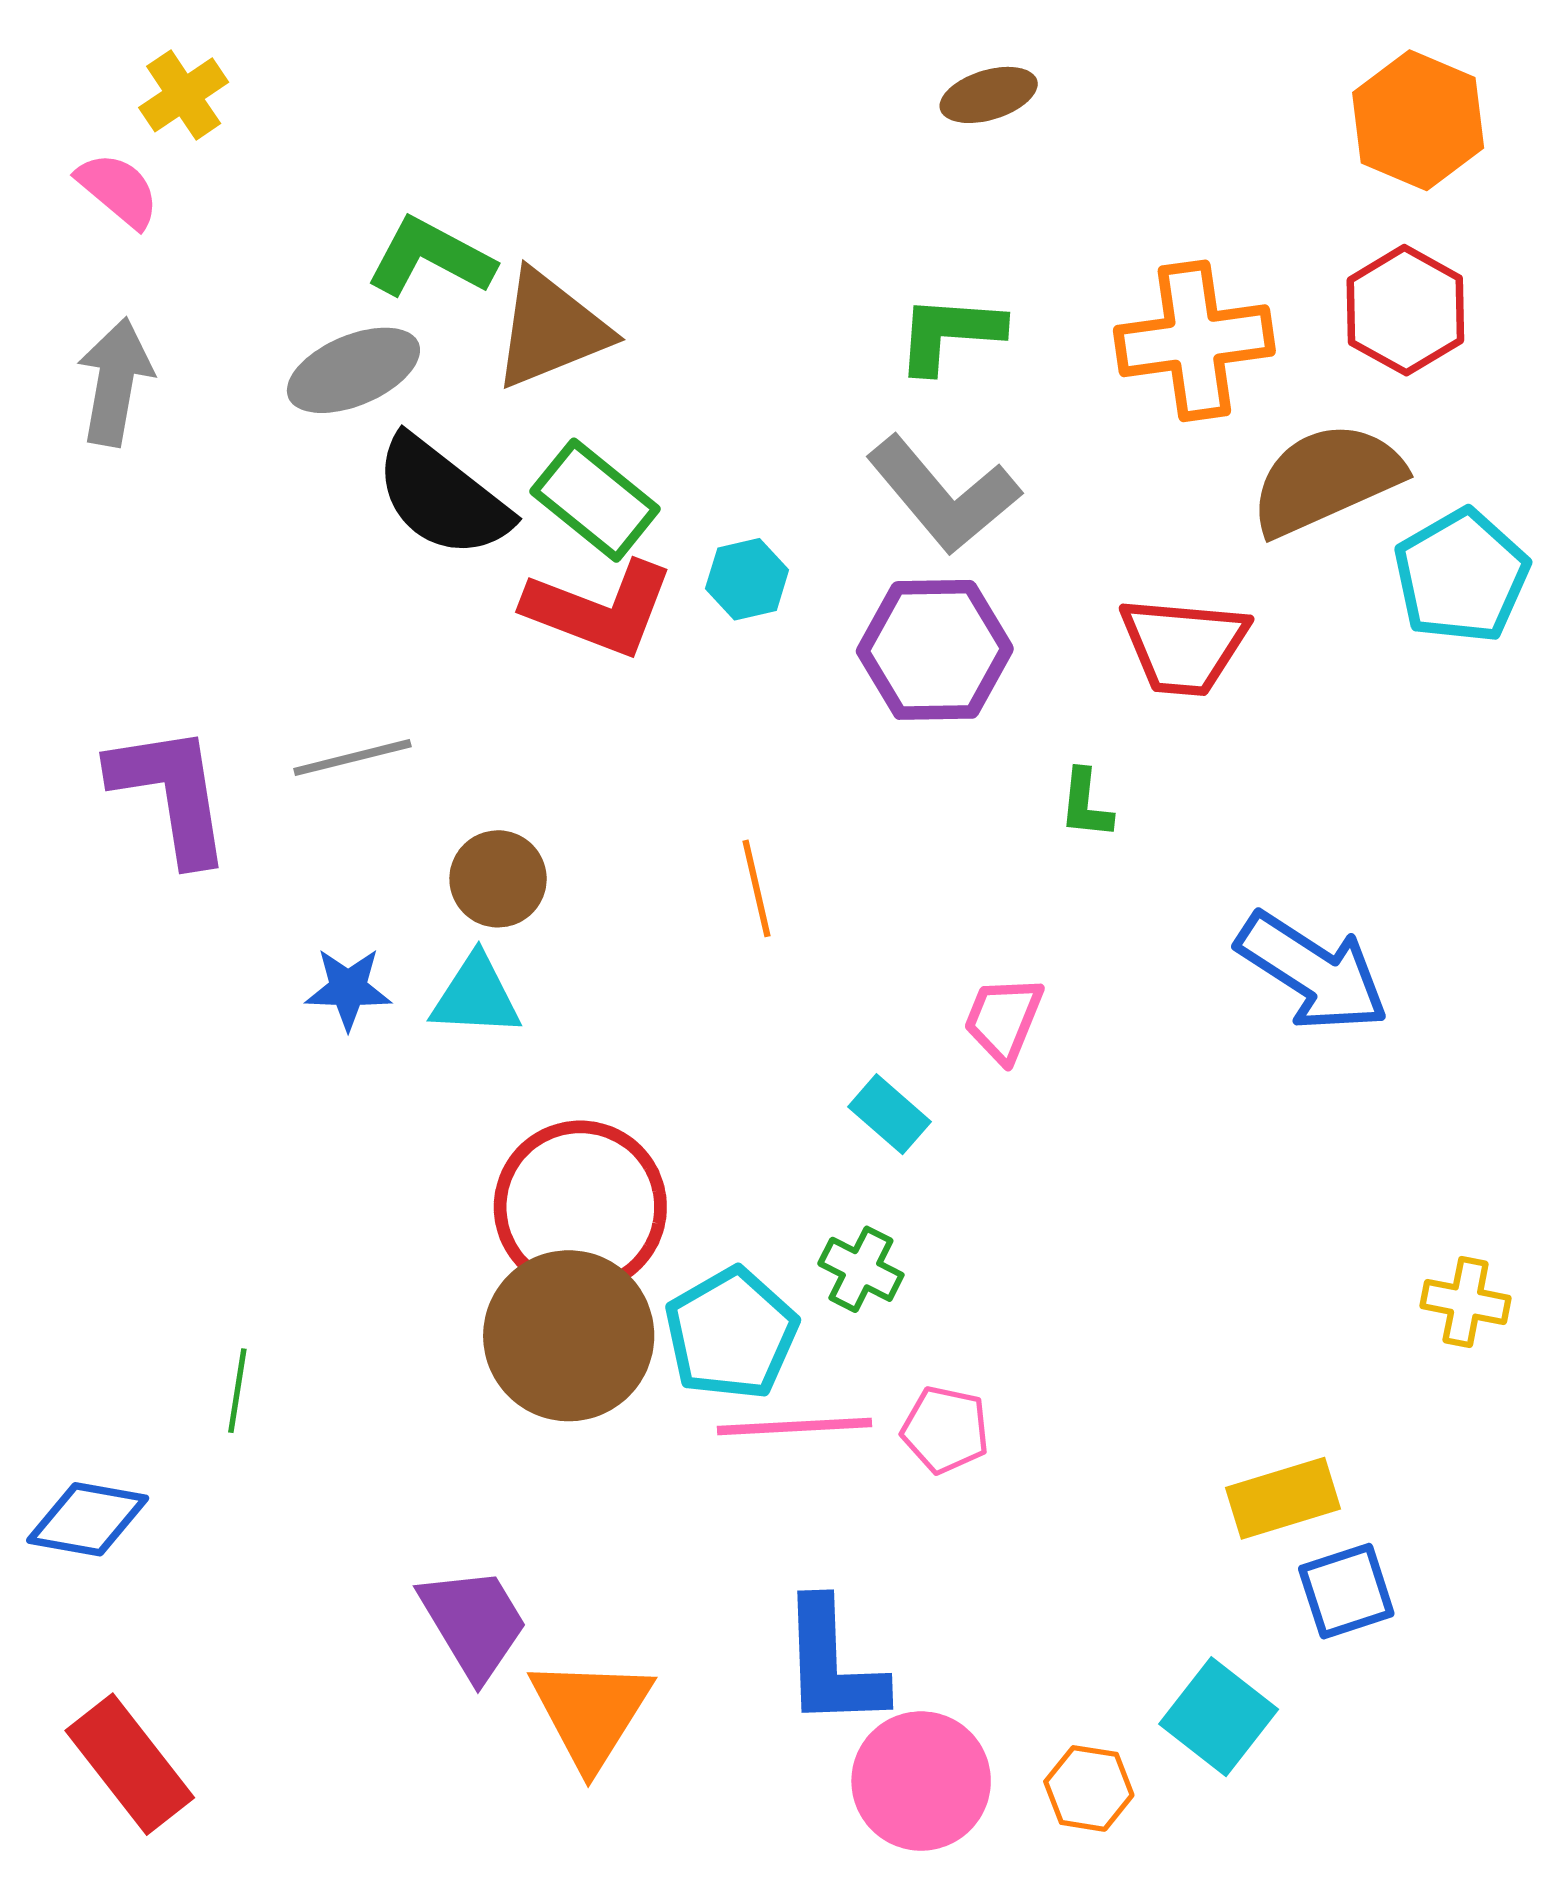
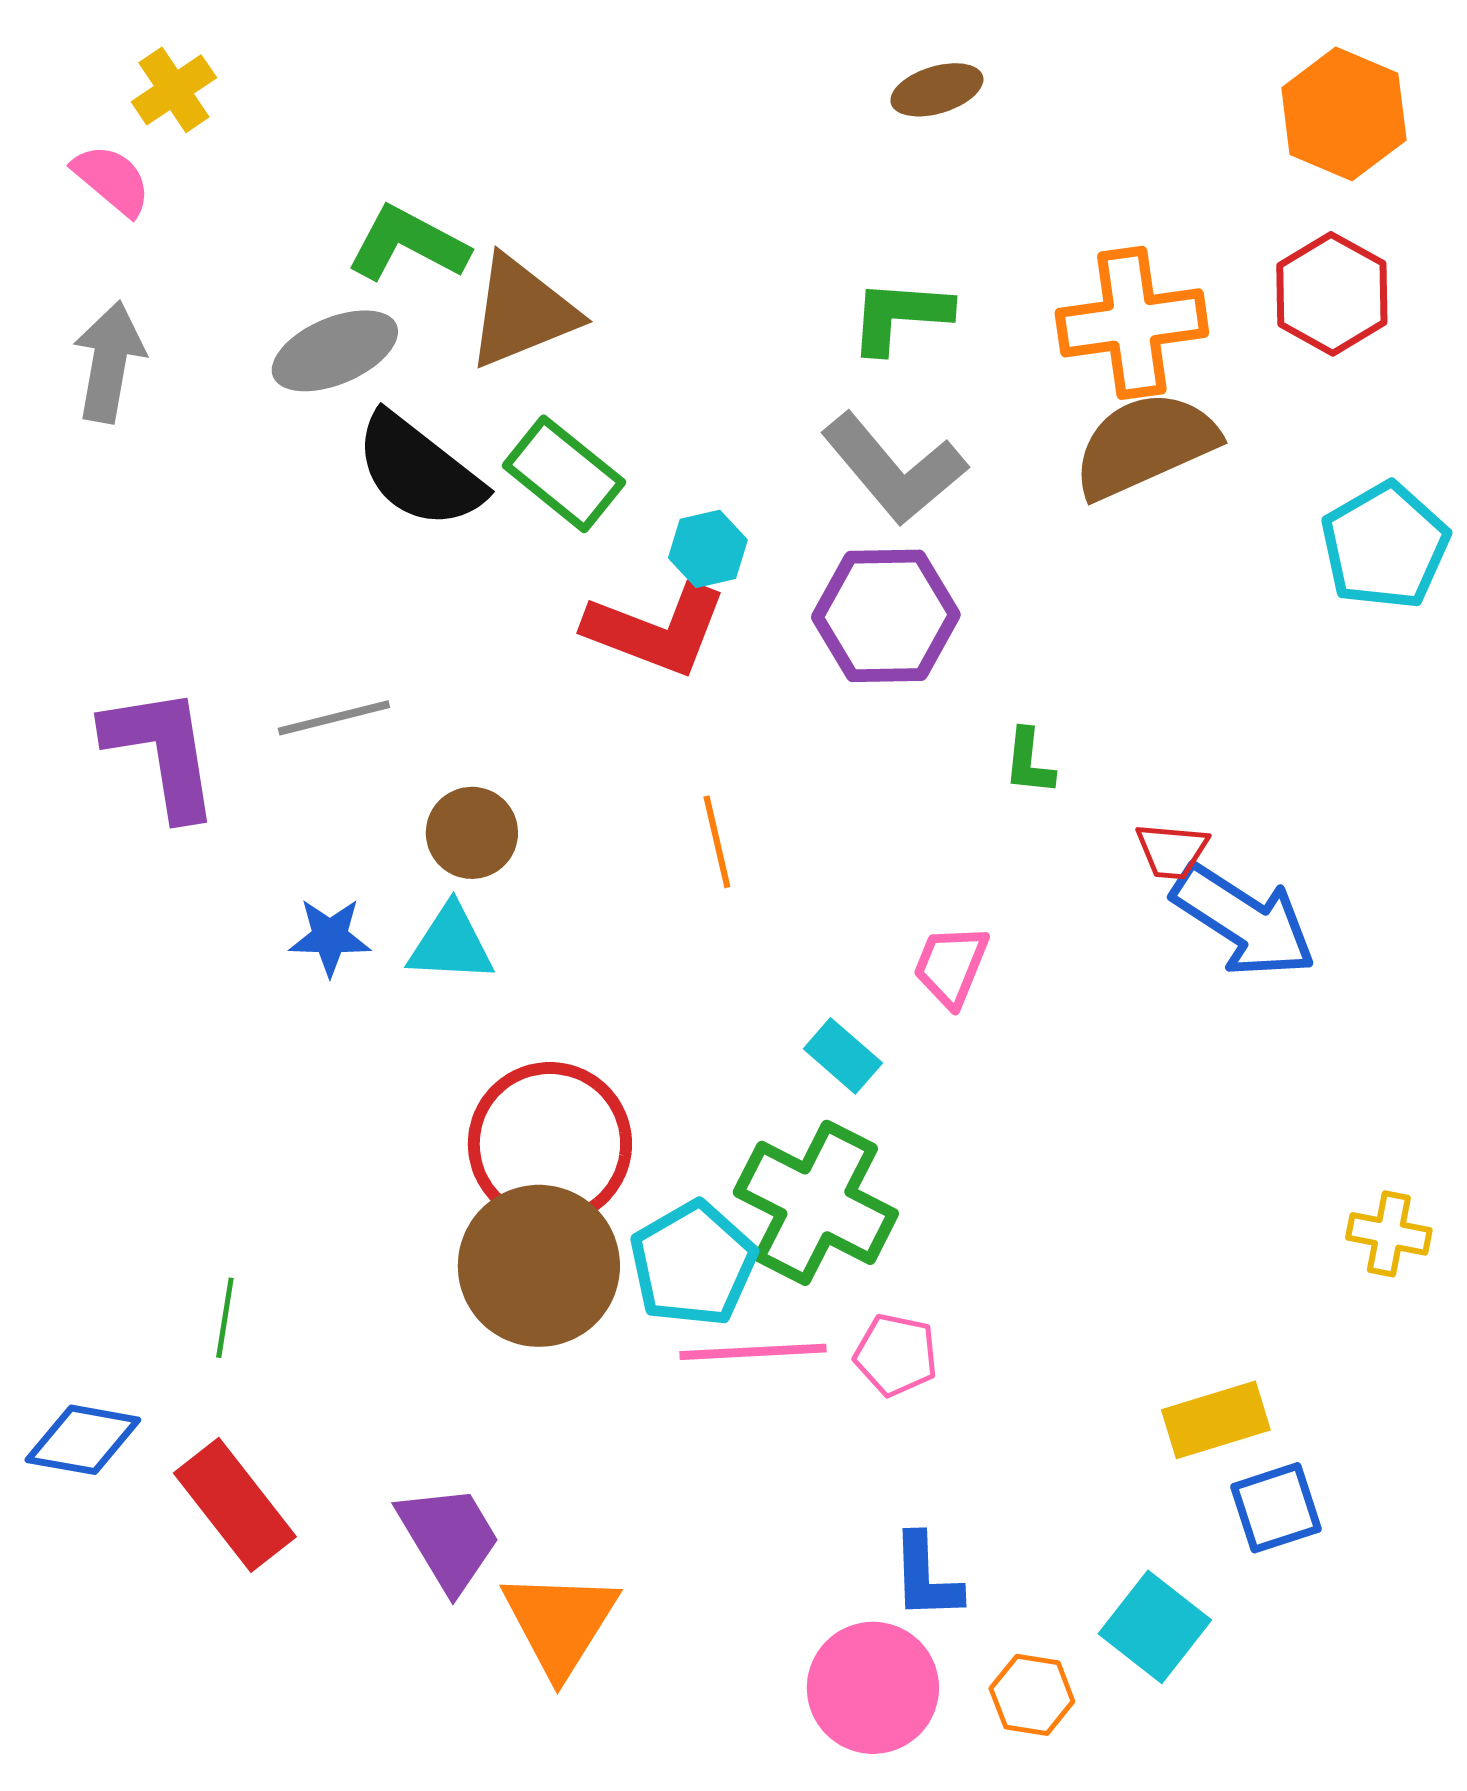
brown semicircle: (1326, 479) -> (1145, 445), moved
red L-shape: (599, 609) -> (656, 630), moved
red trapezoid: (1184, 646) -> (1172, 851), moved, size x0.6
green cross: (861, 1269) -> (816, 1203), size x2.0
blue L-shape: (832, 1664) -> (926, 1577), moved, size x0.7
red rectangle: (130, 1764) -> (235, 1505), moved

